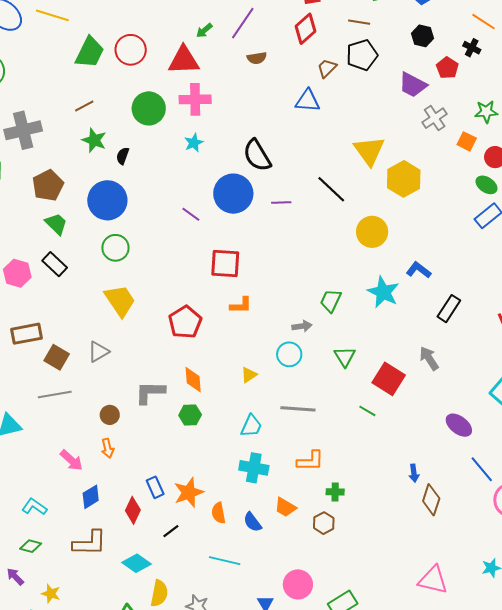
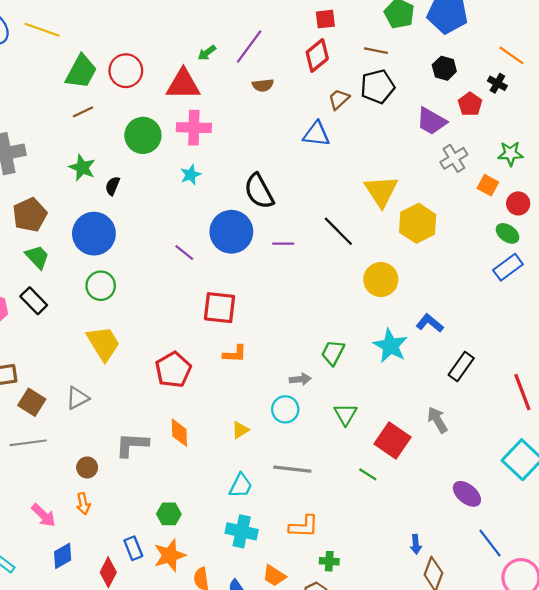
brown line: (84, 106) -> (83, 112), moved
green hexagon: (190, 415) -> (169, 514), moved

